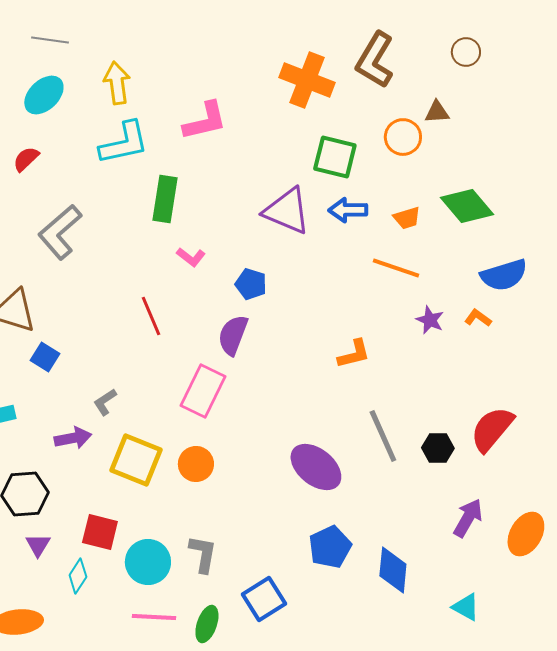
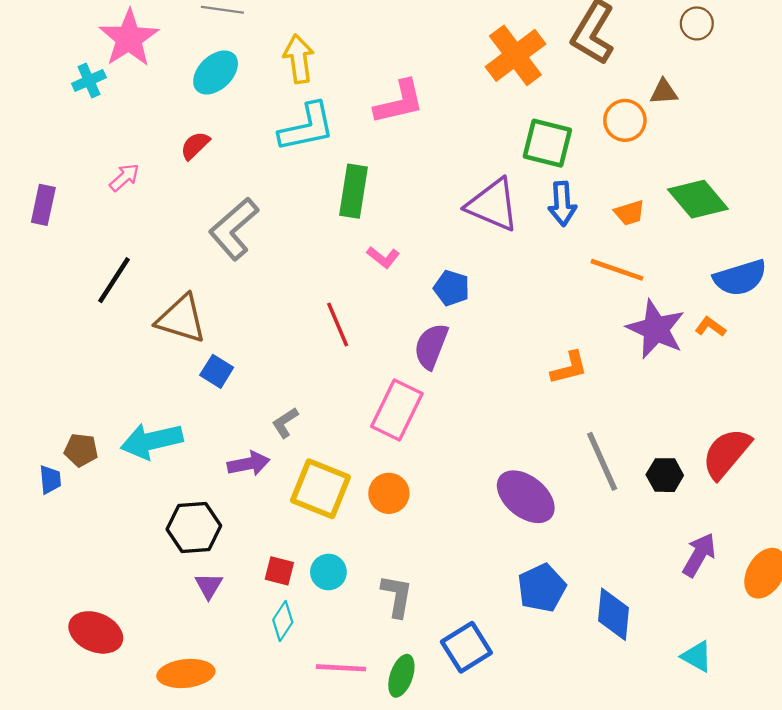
orange cross: (307, 80) -> (515, 55), turned 32
blue arrow: (348, 210) -> (562, 204), turned -93
purple star: (430, 320) -> (656, 329), size x1.8
red square: (100, 532) -> (279, 571), size x0.7
cyan circle: (148, 562) -> (328, 572), moved, size x0.7
cyan diamond: (78, 576) -> (283, 621), moved

